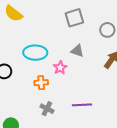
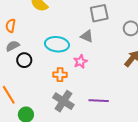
gray triangle: (77, 51) -> (87, 36), moved
gray cross: (47, 109) -> (63, 101), size x1.5

